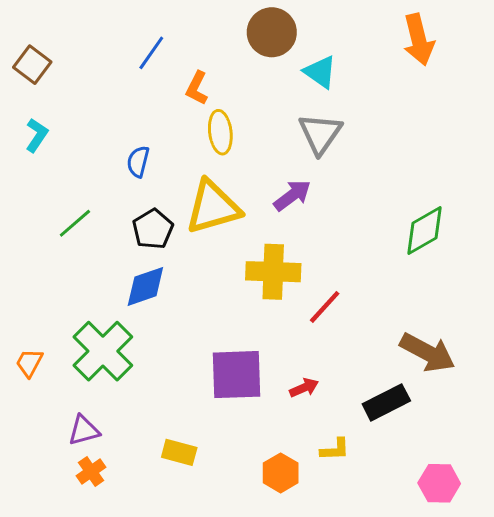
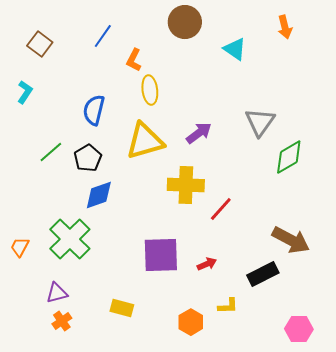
orange arrow: (419, 40) -> (285, 27), size x0.7
brown square: (32, 65) -> (40, 44), moved
cyan triangle: (320, 72) -> (235, 49), moved
gray triangle: (320, 134) -> (260, 122), moved
blue semicircle: (138, 162) -> (94, 110), size x1.4
black pentagon: (153, 229) -> (88, 158), moved

